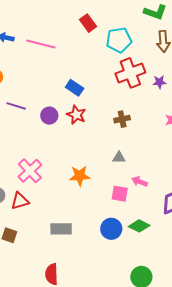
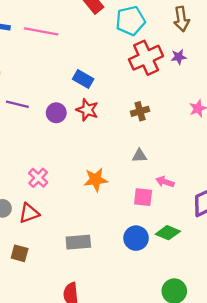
purple star: (159, 82) -> (179, 57), moved
pink cross: (30, 171) -> (38, 178), size x0.7

